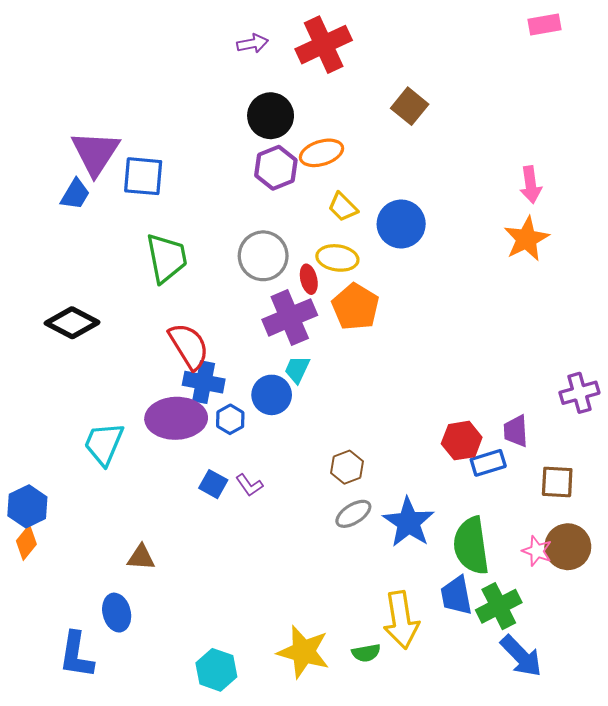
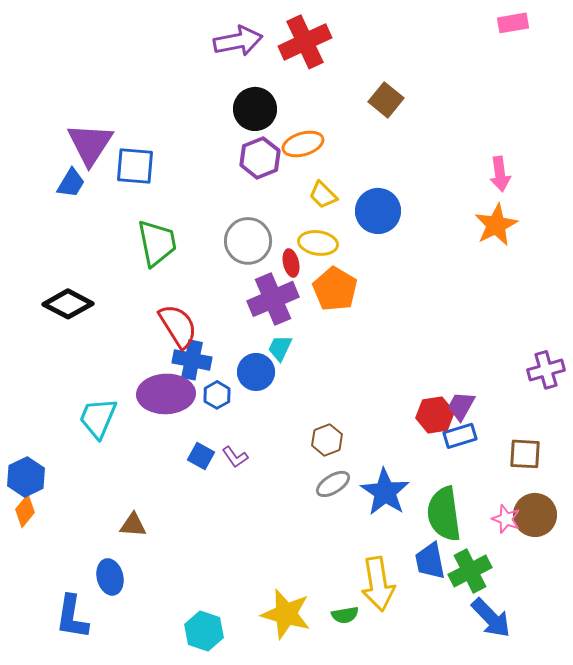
purple arrow: (253, 44) -> (238, 41), size x1.6
purple trapezoid: (516, 431) -> (461, 406), moved, turned 32

